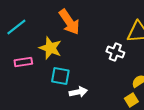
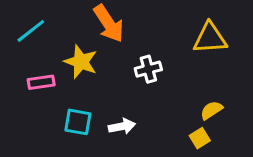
white cross: (115, 52) -> (148, 69), moved, turned -36
cyan square: (60, 76) -> (78, 122), moved

